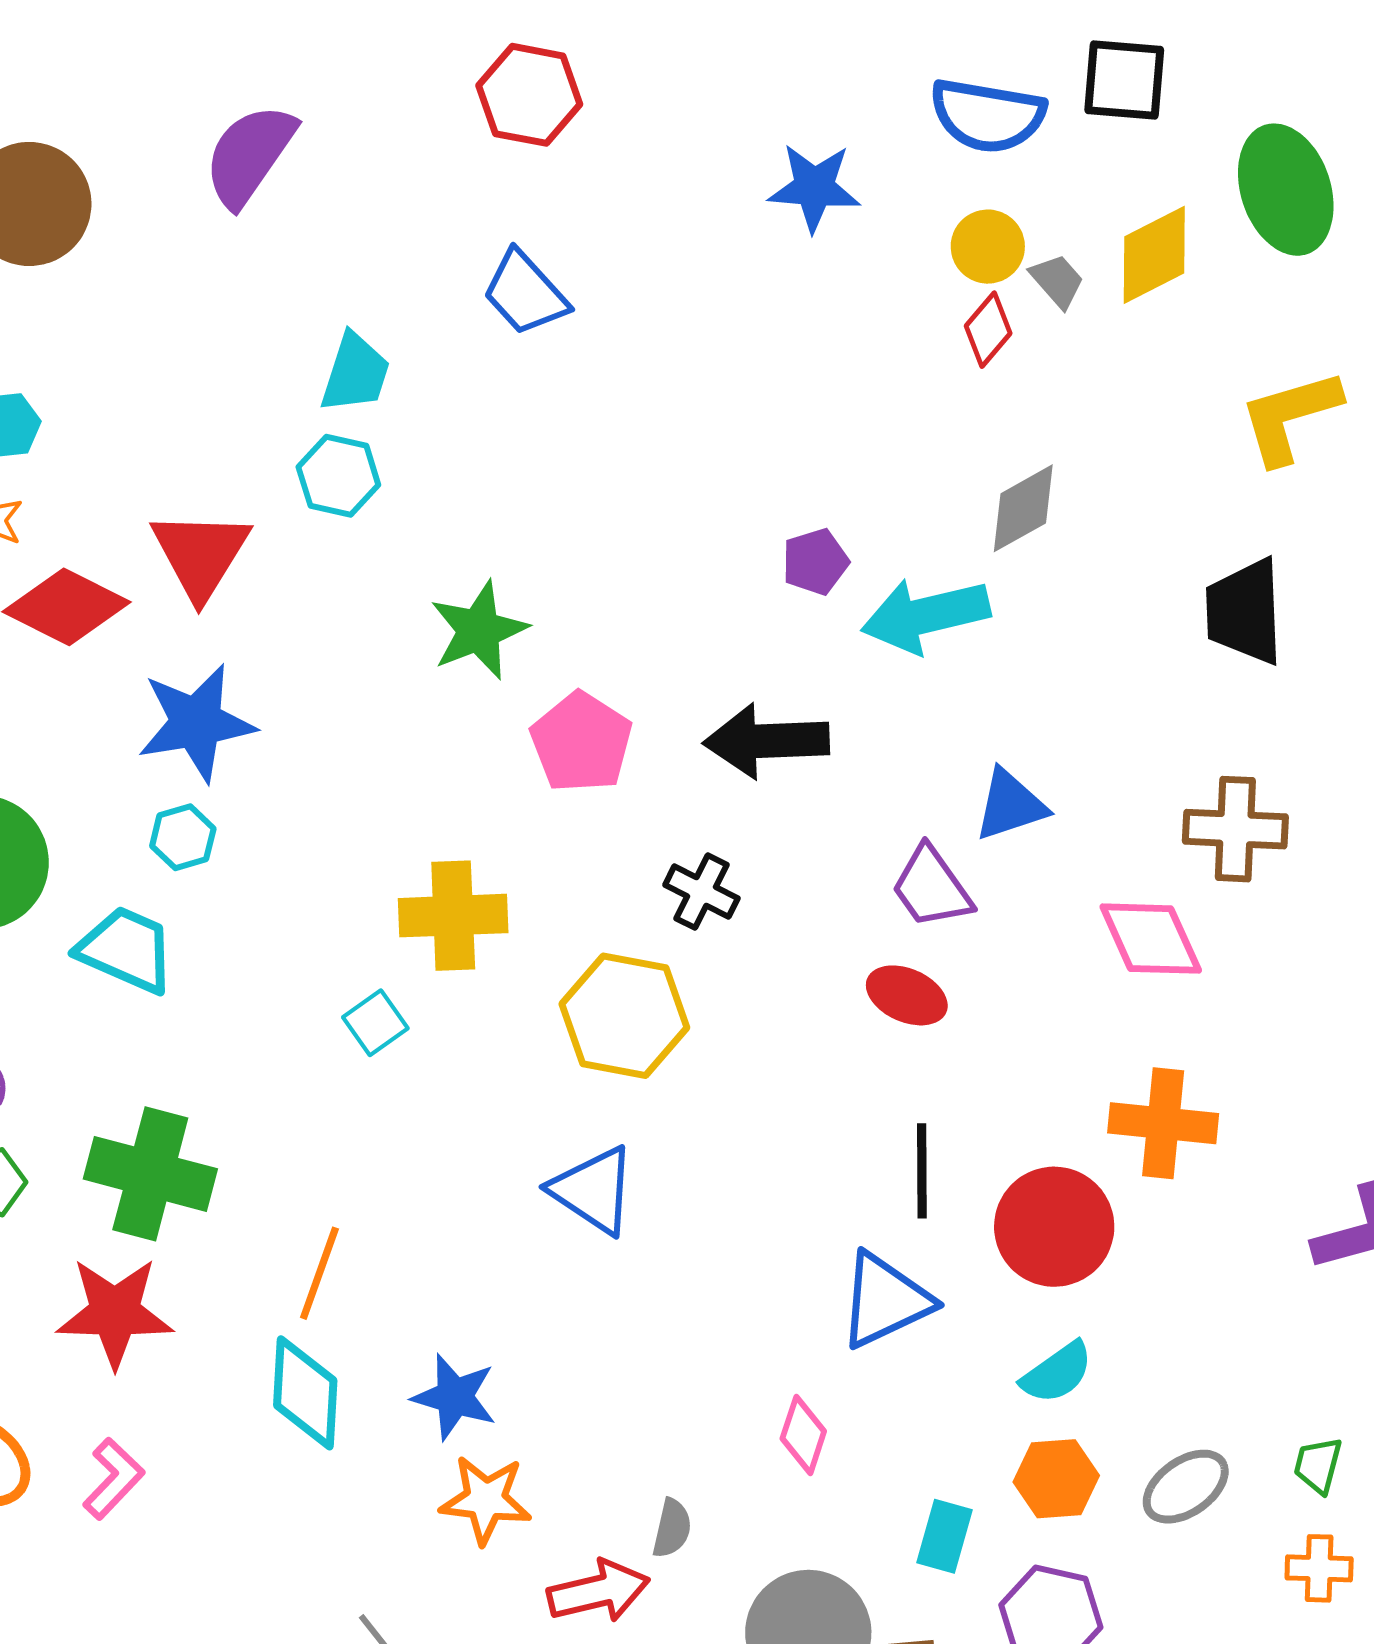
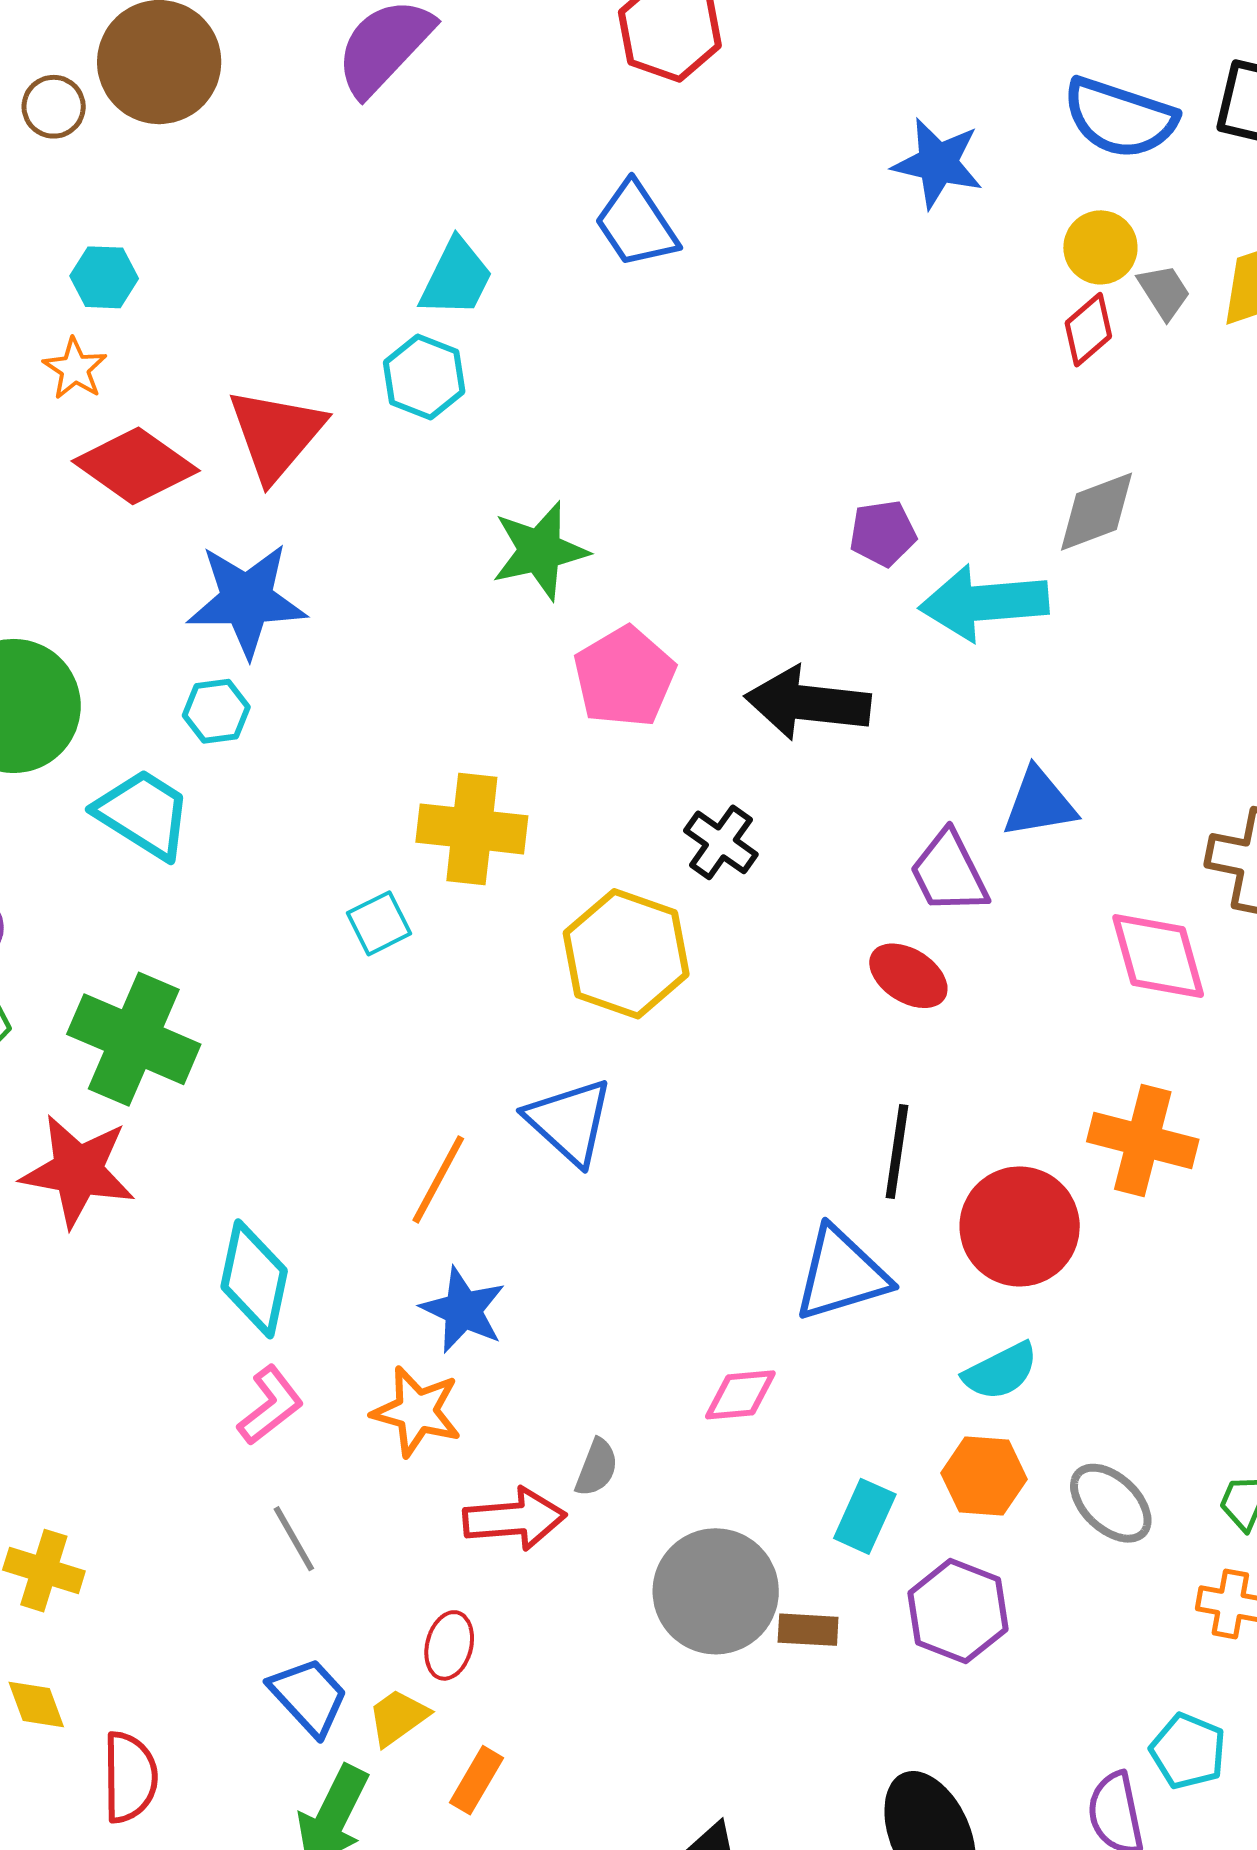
orange line: (319, 1273) -> (438, 1179), moved
blue star: (455, 1397) -> (463, 1310), moved
pink diamond: (803, 1435) -> (740, 1395), turned 58
pink L-shape: (114, 1479) -> (270, 1405), moved
gray ellipse: (1186, 1487) -> (1111, 1503), turned 70

